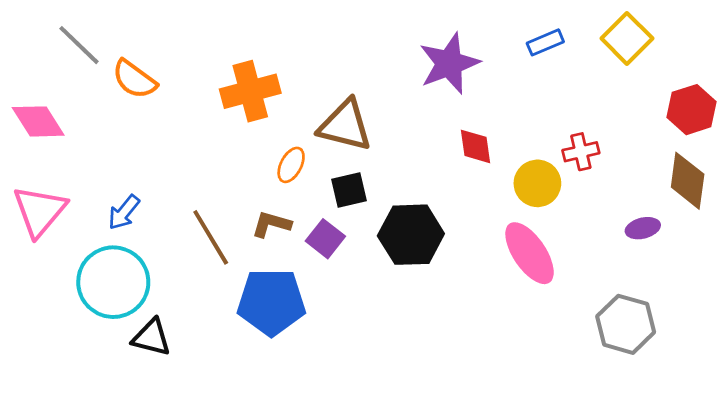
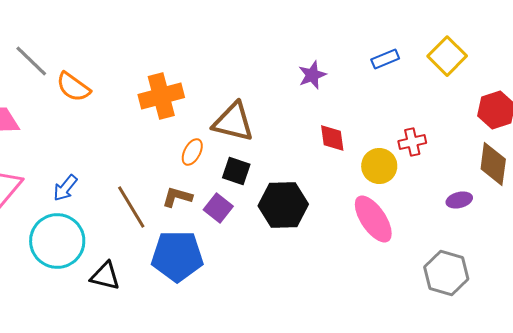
purple star: (449, 63) -> (312, 75), size x0.6
black square: (349, 190) -> (236, 171), turned 32
black triangle: (151, 337) -> (105, 276), moved

